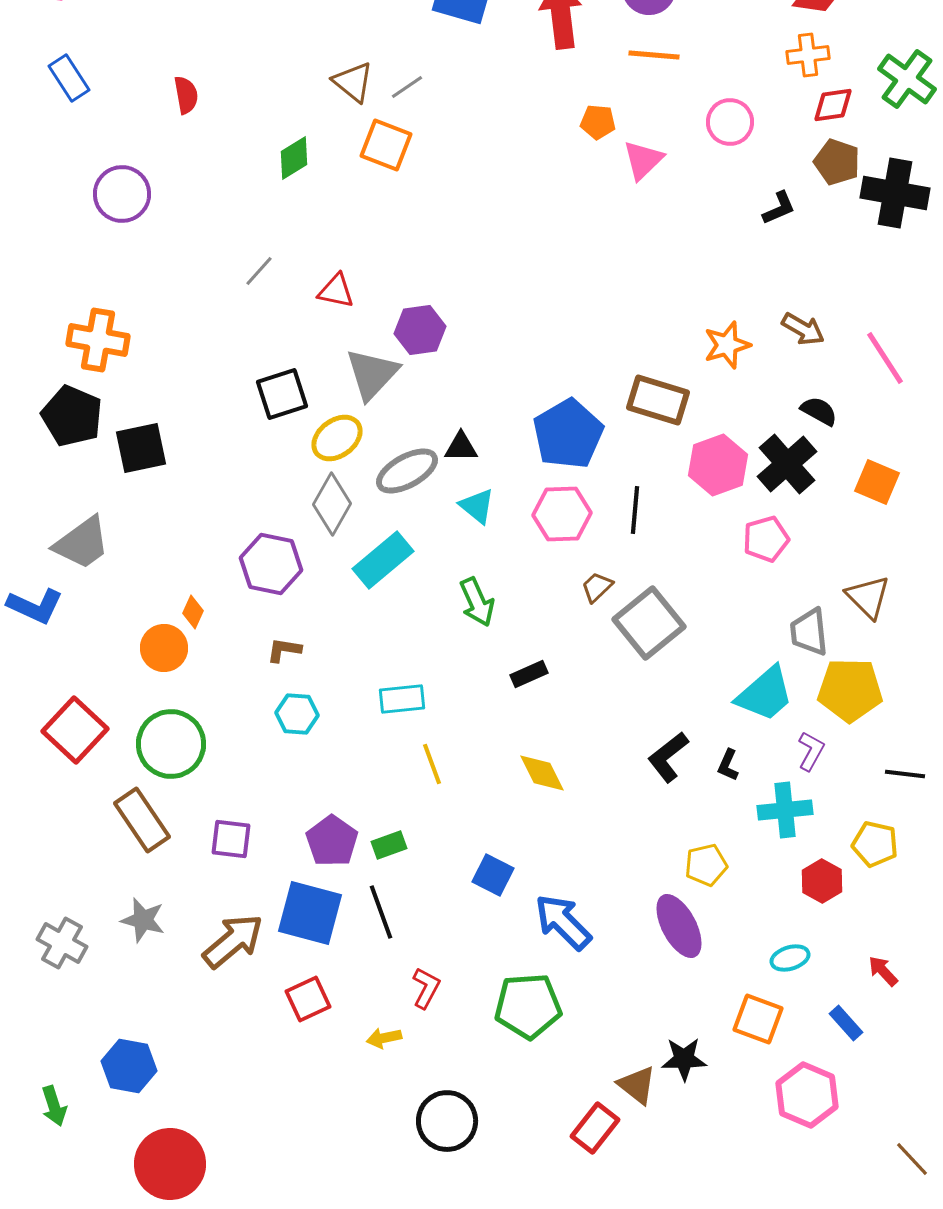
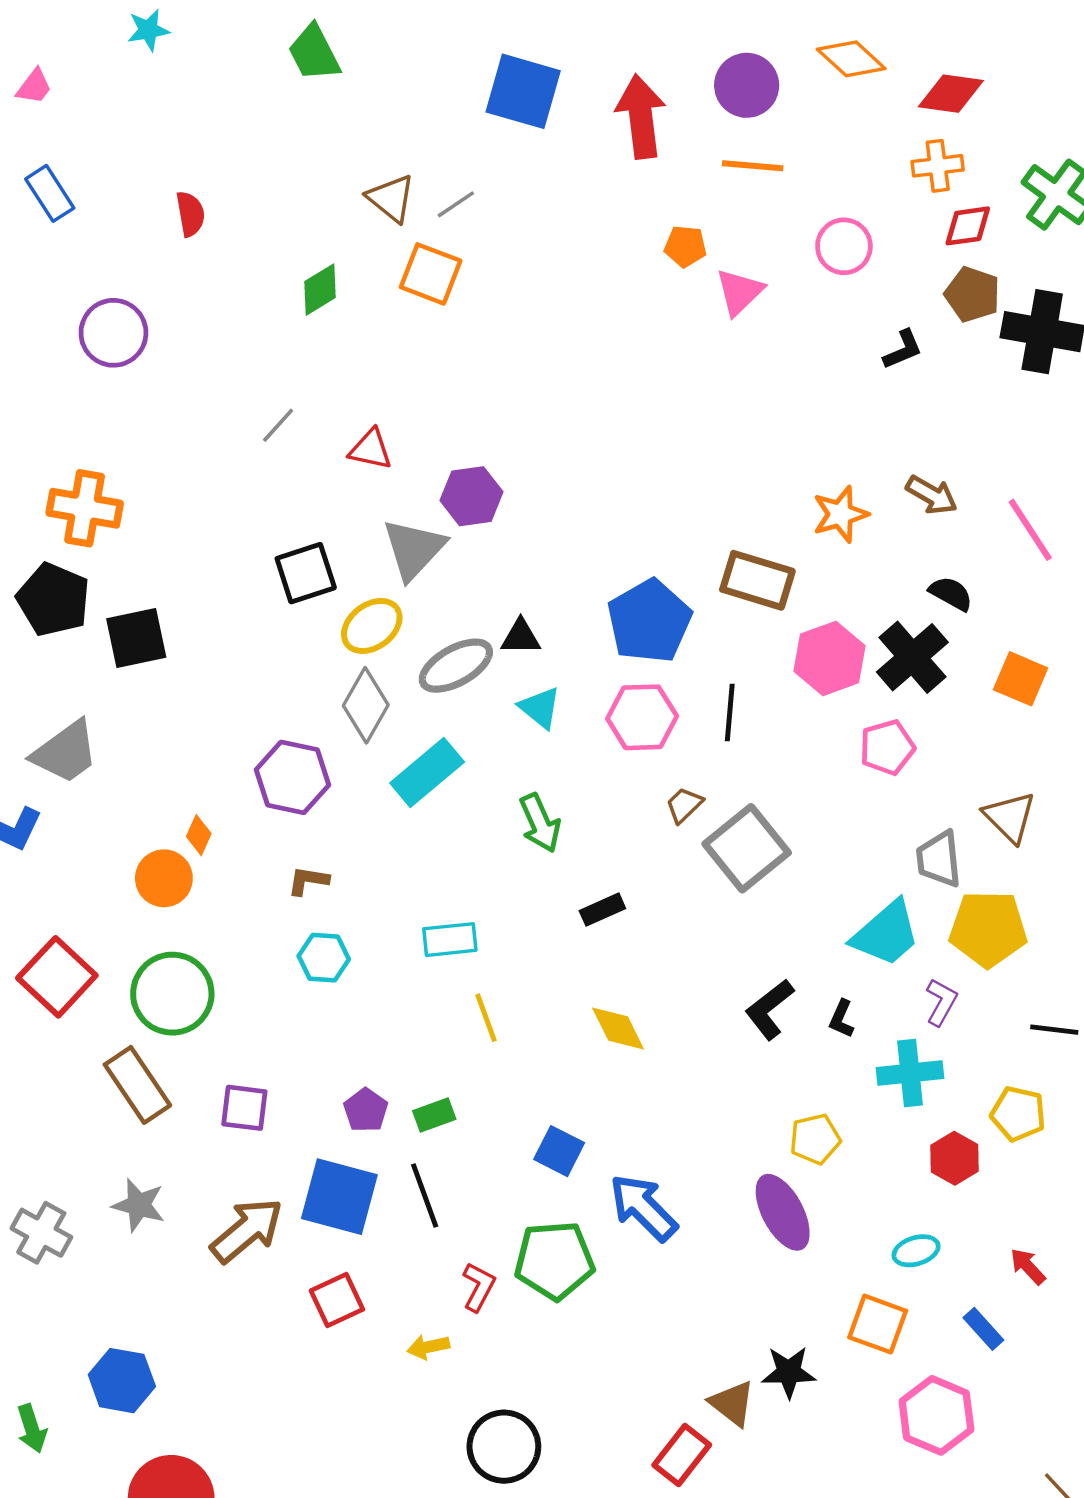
purple pentagon: (332, 841) -> (366, 1110), size x0.7
green pentagon: (528, 1006) -> (554, 1260), moved

